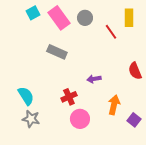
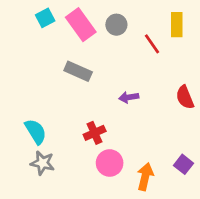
purple arrow: (94, 79) -> (129, 97), moved
orange arrow: (114, 105) -> (145, 177), moved

